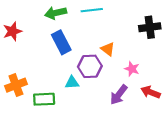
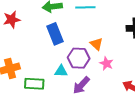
pink star: (132, 69) -> (106, 64), moved
purple arrow: (119, 95) -> (81, 85), moved

